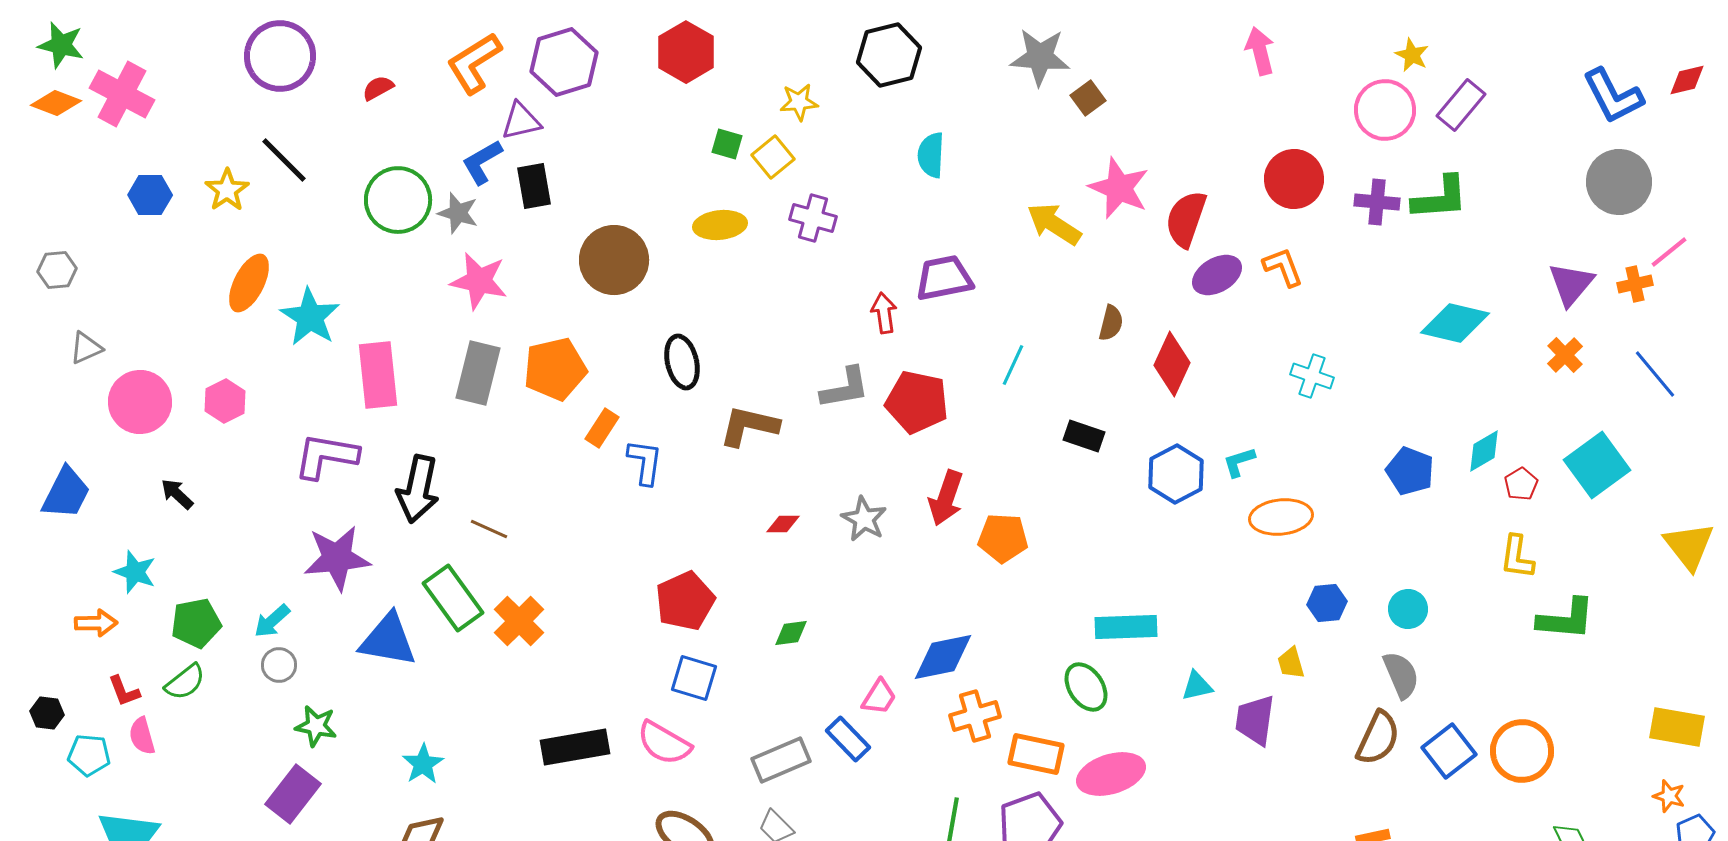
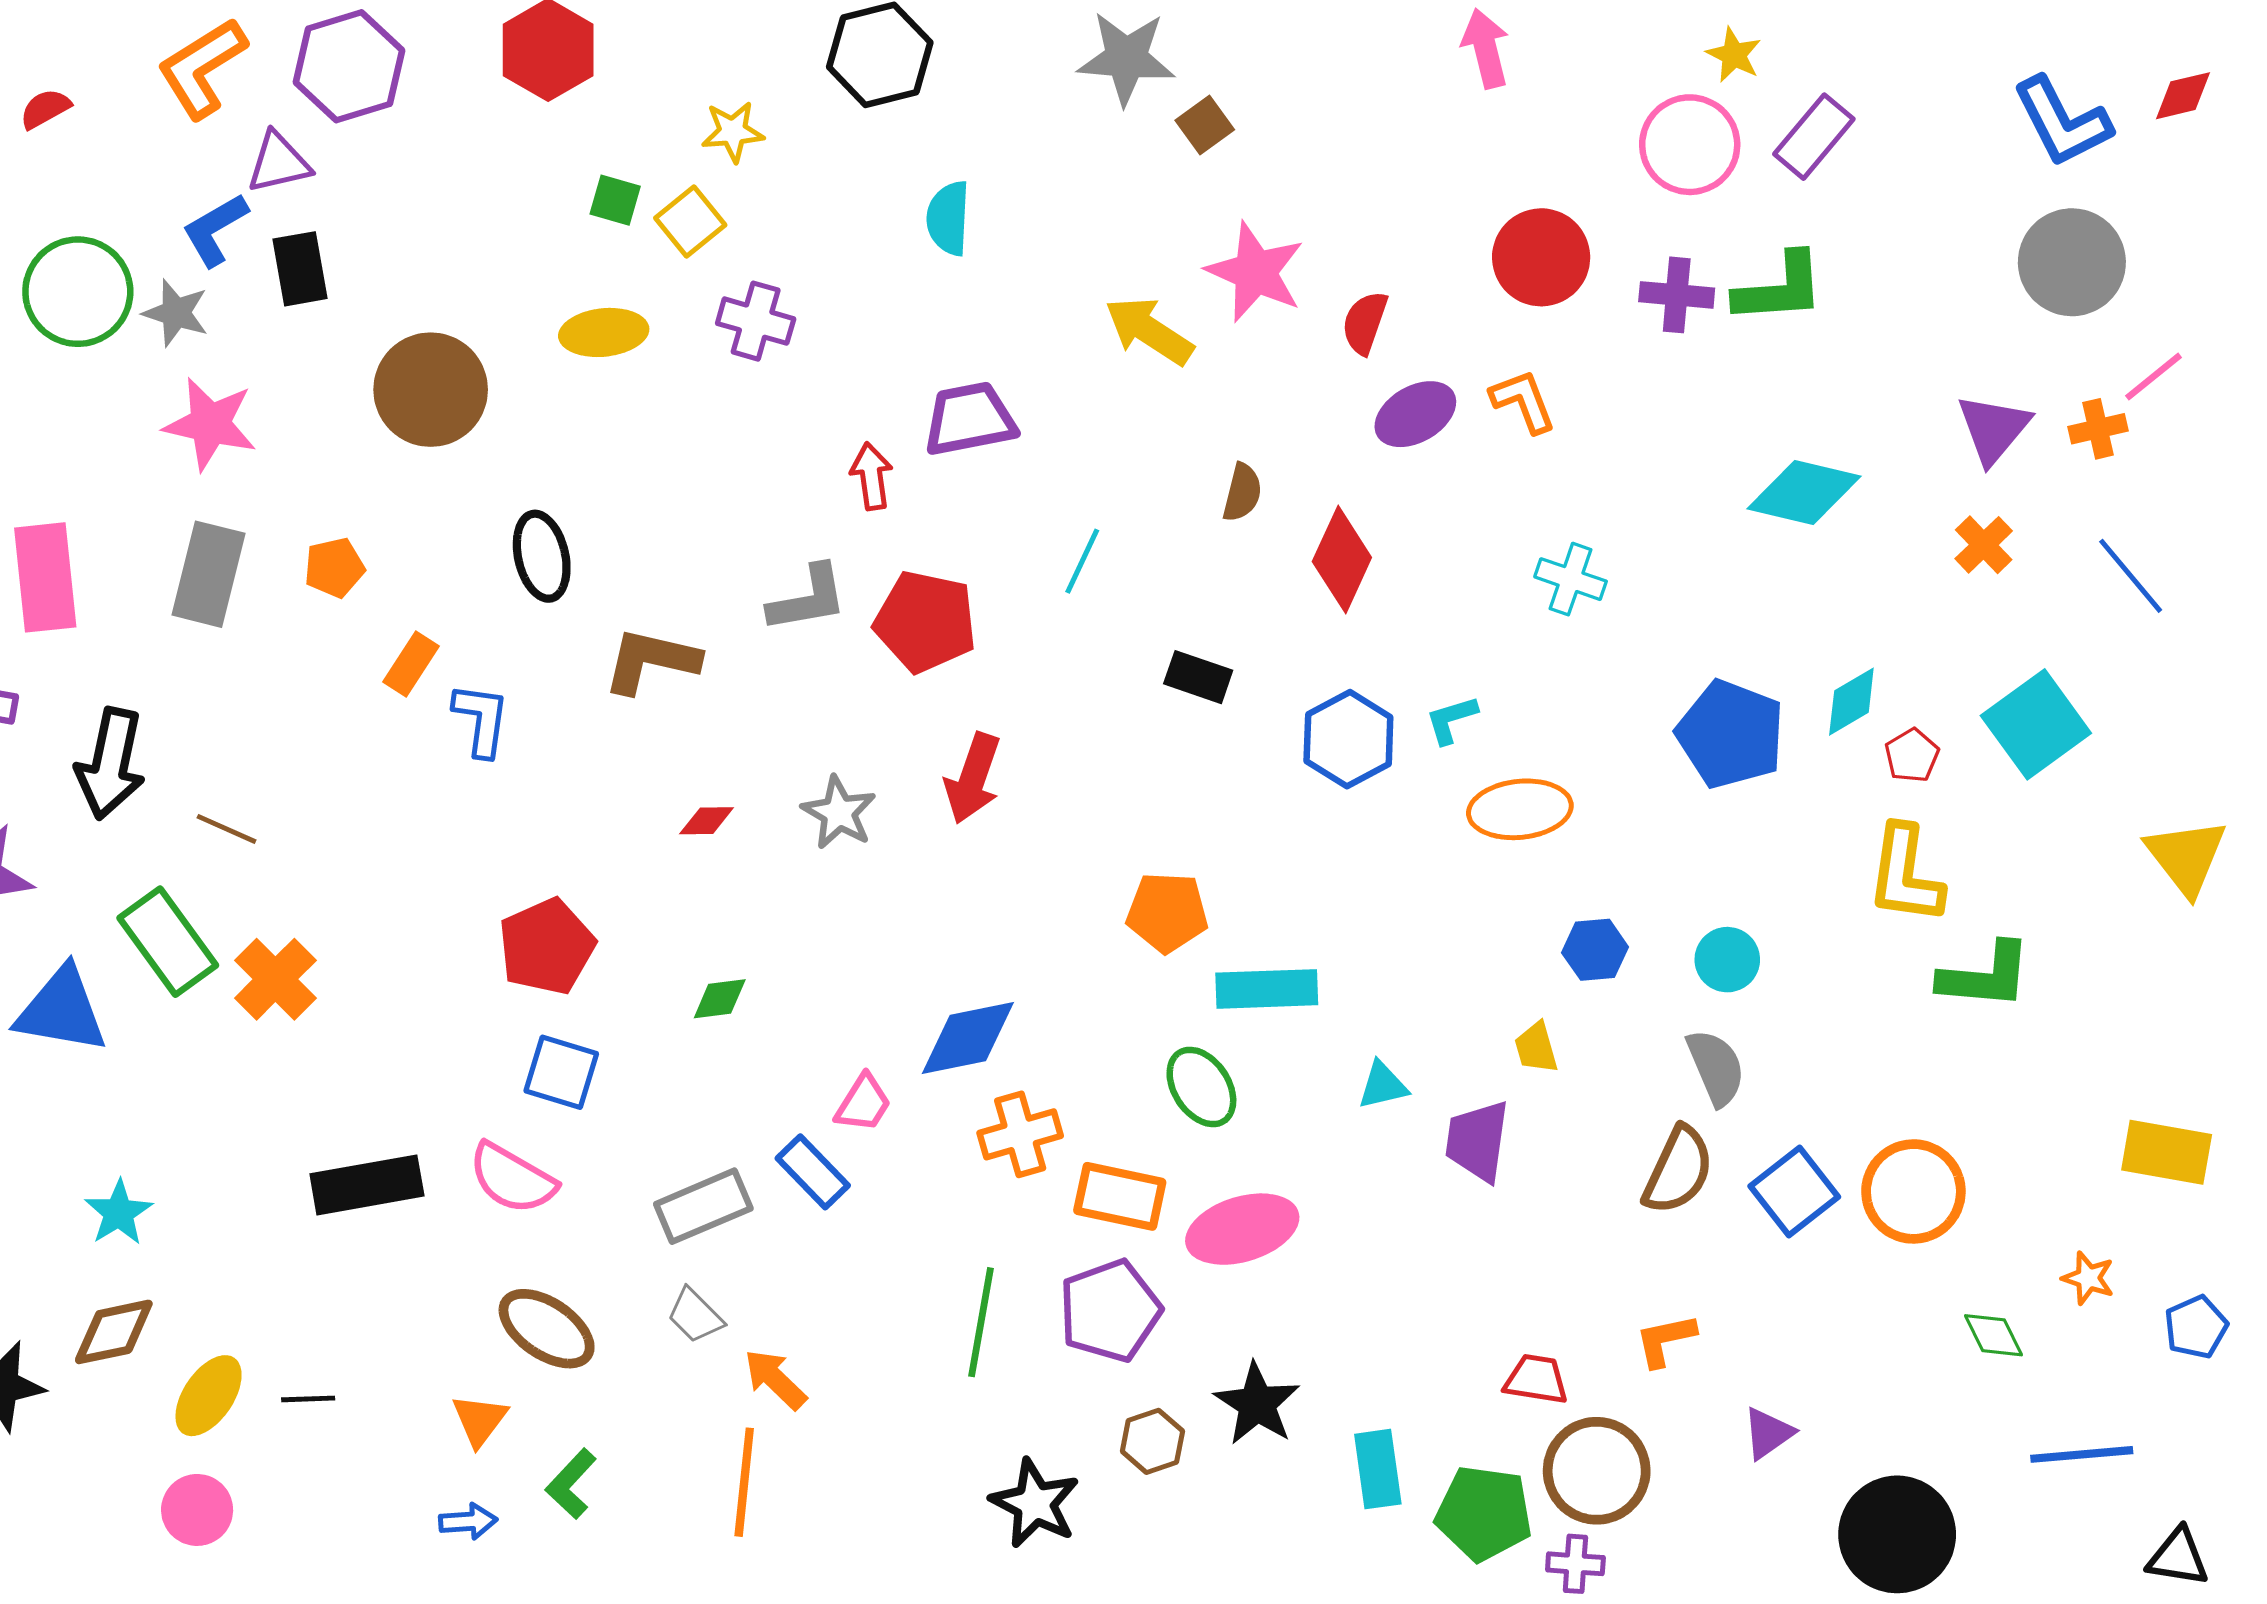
red semicircle: (1186, 219) -> (1365, 323), size x0.7
orange pentagon: (555, 369) -> (334, 568), size x0.6
blue pentagon: (1410, 471) -> (1731, 734), size x1.4
orange pentagon: (1003, 538) -> (1167, 912), moved
yellow L-shape: (1517, 557) -> (1905, 875), size x1.4
orange star: (1669, 796) -> (2088, 1278), moved

